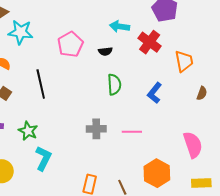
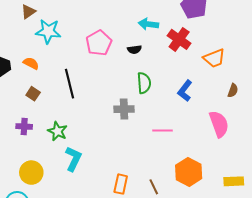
orange trapezoid: (184, 61) -> (214, 58), turned 80
gray cross: (96, 129) -> (124, 109), moved
pink semicircle: (193, 145) -> (219, 124), moved

